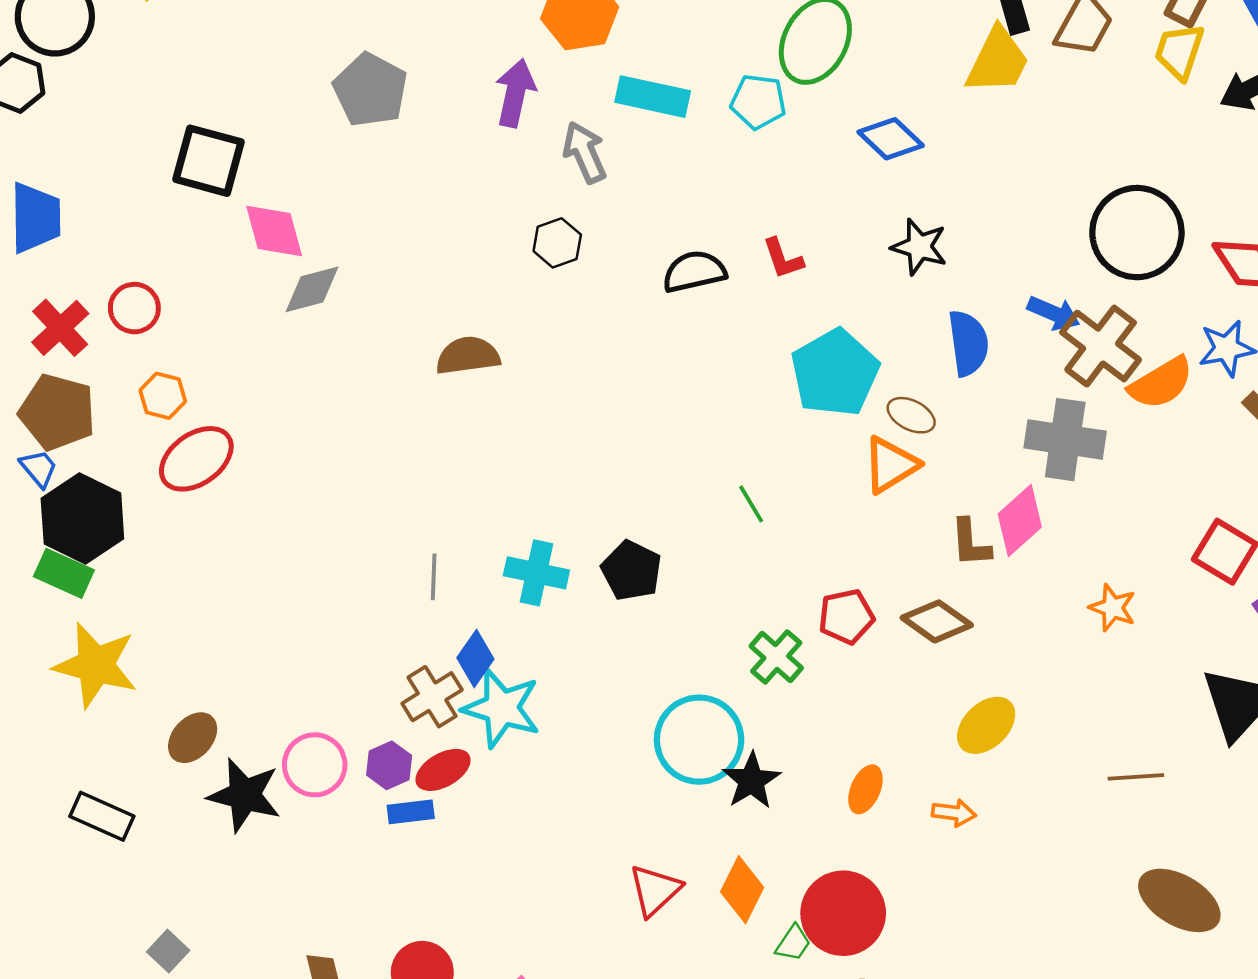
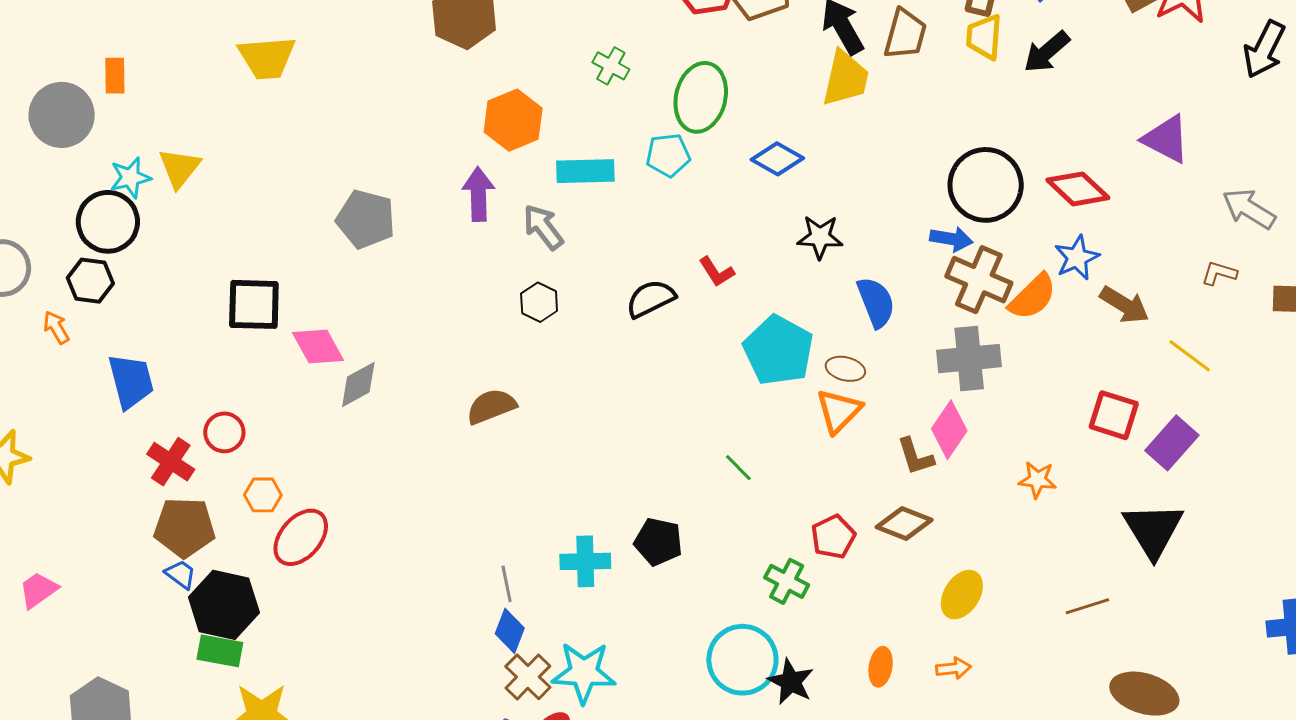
blue arrow: (1054, 313) -> (951, 239), moved
blue diamond: (475, 658) -> (510, 631), moved

